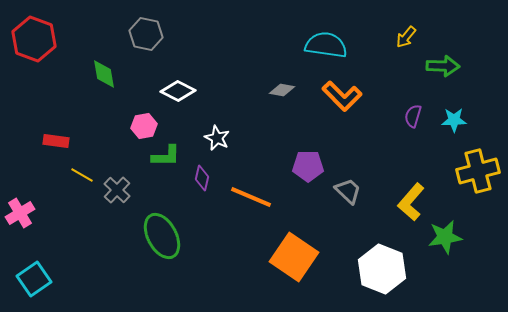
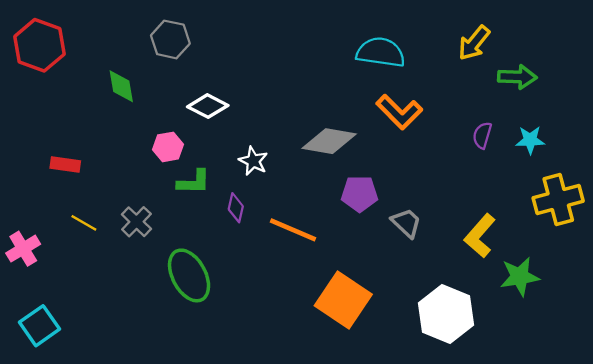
yellow arrow: (406, 37) -> (474, 43), size x1.4
gray diamond: (282, 90) -> (329, 141), moved, size x1.8
yellow line: (82, 175) -> (84, 223), moved

